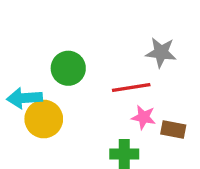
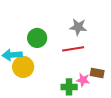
gray star: (161, 52) -> (78, 27), moved
pink star: (143, 117) -> (83, 80), moved

